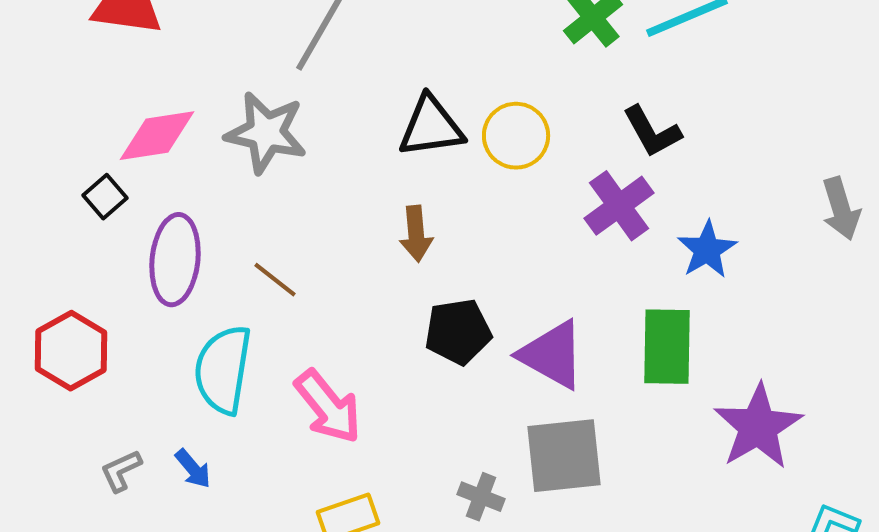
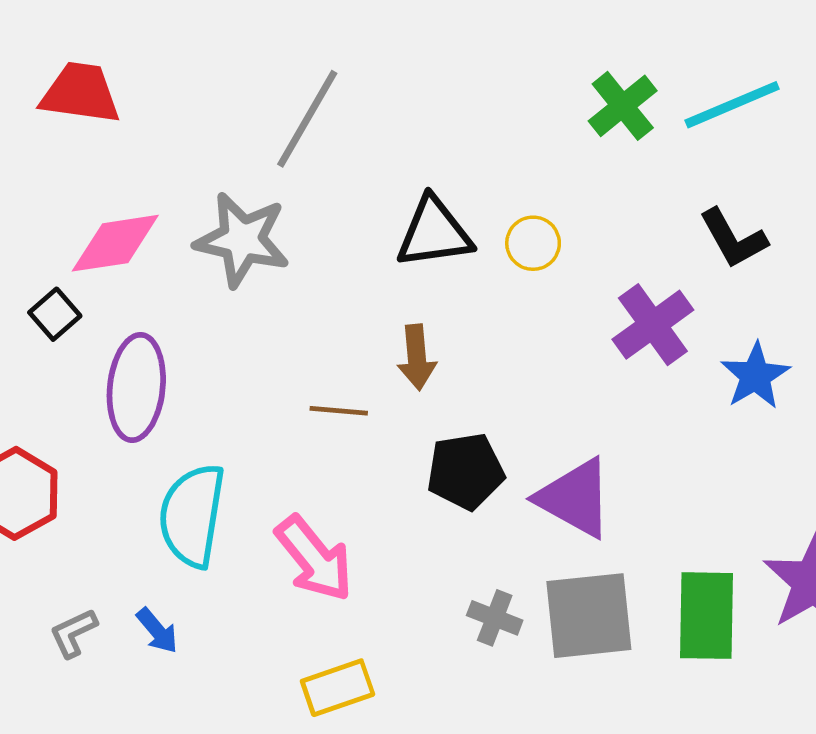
black L-shape: (652, 132) -> (733, 239), moved
yellow circle: (516, 136) -> (533, 243), size x0.7
brown line: (275, 280) -> (339, 411), moved, turned -33
green rectangle: (667, 347) -> (706, 616), moved
gray cross: (481, 497) -> (495, 618), moved

